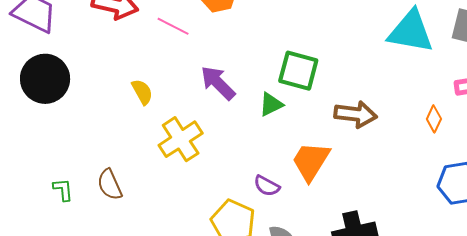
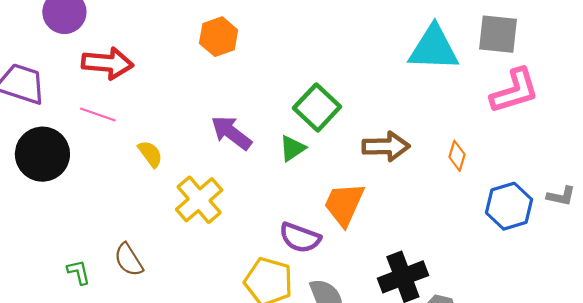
pink line: (173, 26) -> (98, 114), moved
green square: (298, 71) -> (317, 107), turned 36
orange diamond: (434, 119) -> (457, 156), moved
purple semicircle: (267, 186) -> (300, 238), size x1.4

